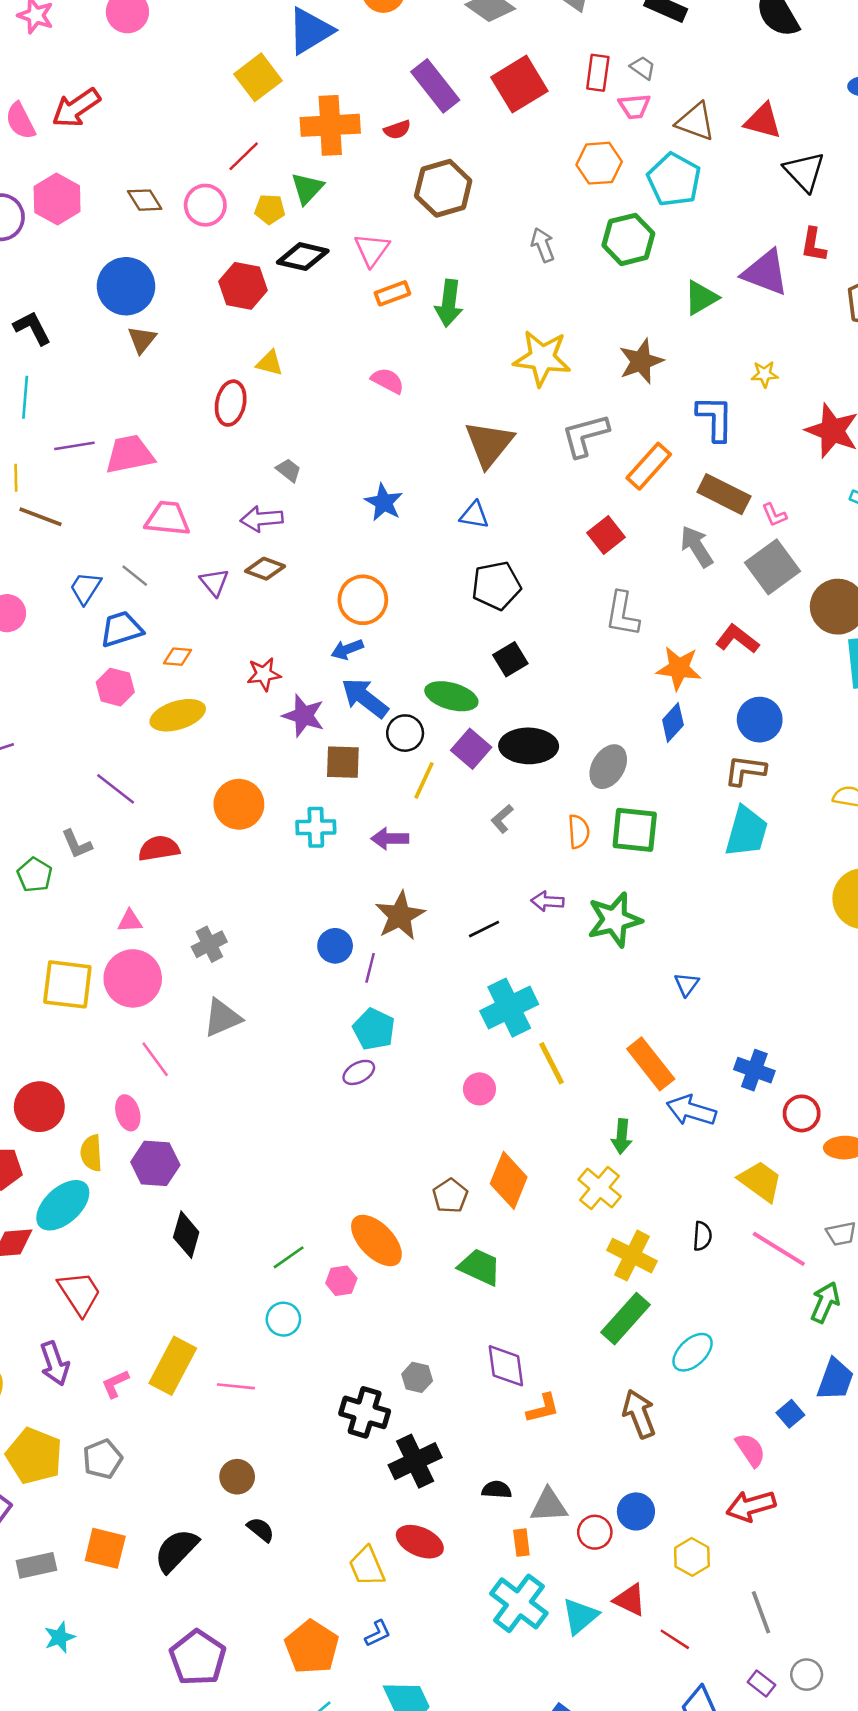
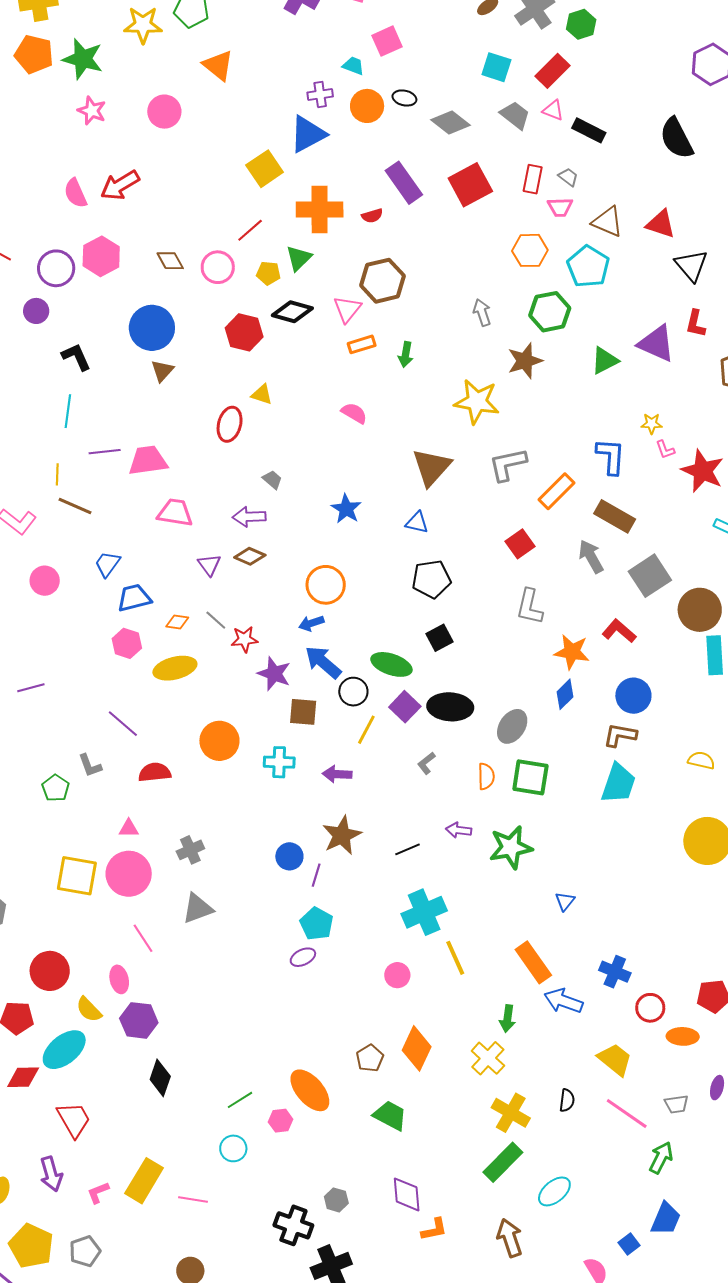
brown hexagon: (443, 188) -> (382, 281), moved
green arrow: (449, 303) -> (406, 355), size x0.7
brown star: (641, 361) -> (525, 361), moved
pink L-shape: (774, 515) -> (665, 450), moved
gray line: (135, 576) -> (216, 620), moved
yellow semicircle: (91, 1153) -> (89, 1010), turned -44

